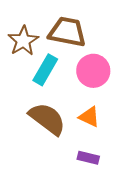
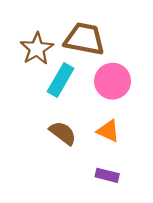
brown semicircle: (47, 119) -> (63, 133), size x0.7

